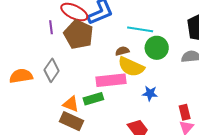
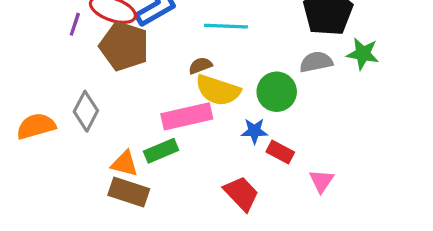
purple line: (51, 27) -> (75, 24), moved, turned 32
green circle: (157, 48) -> (277, 92), moved
red rectangle: (185, 112) -> (280, 152), moved, turned -42

